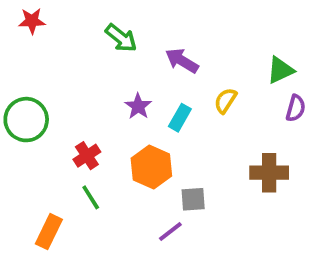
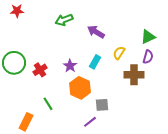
green arrow: (121, 38) -> (64, 20), turned 120
purple star: (138, 106) -> (70, 66), moved
purple semicircle: (296, 108) -> (148, 57), moved
red cross: (87, 156) -> (40, 70), moved
brown cross: (269, 173) -> (134, 75), moved

